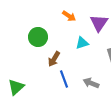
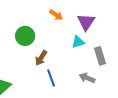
cyan triangle: (82, 43) -> (78, 42), moved
gray arrow: (91, 83) -> (87, 78), moved

